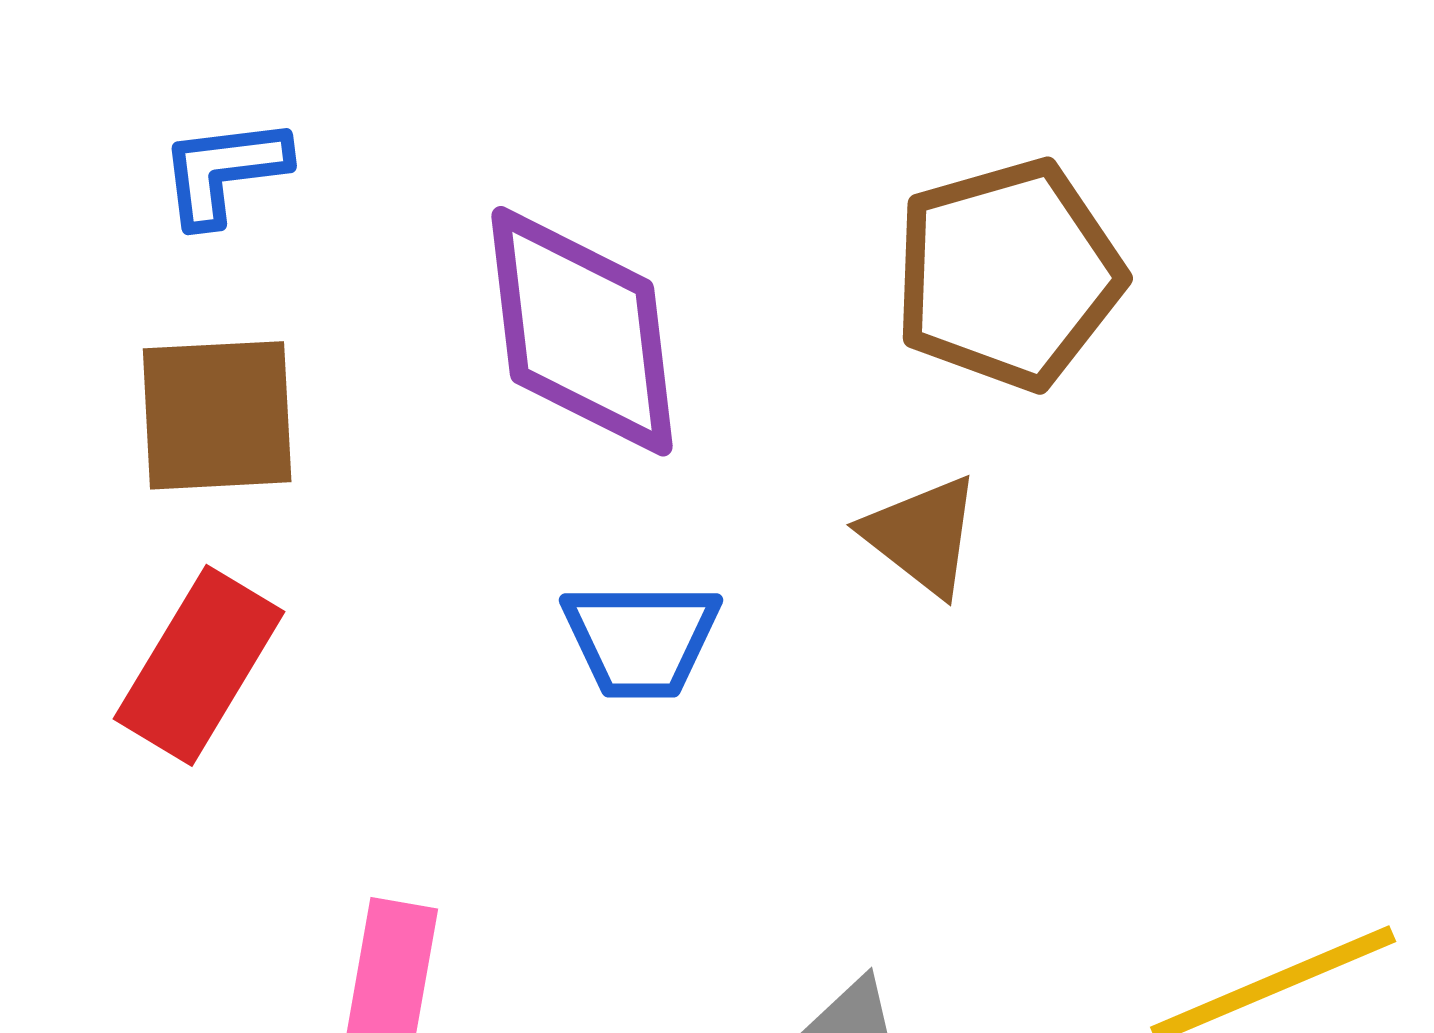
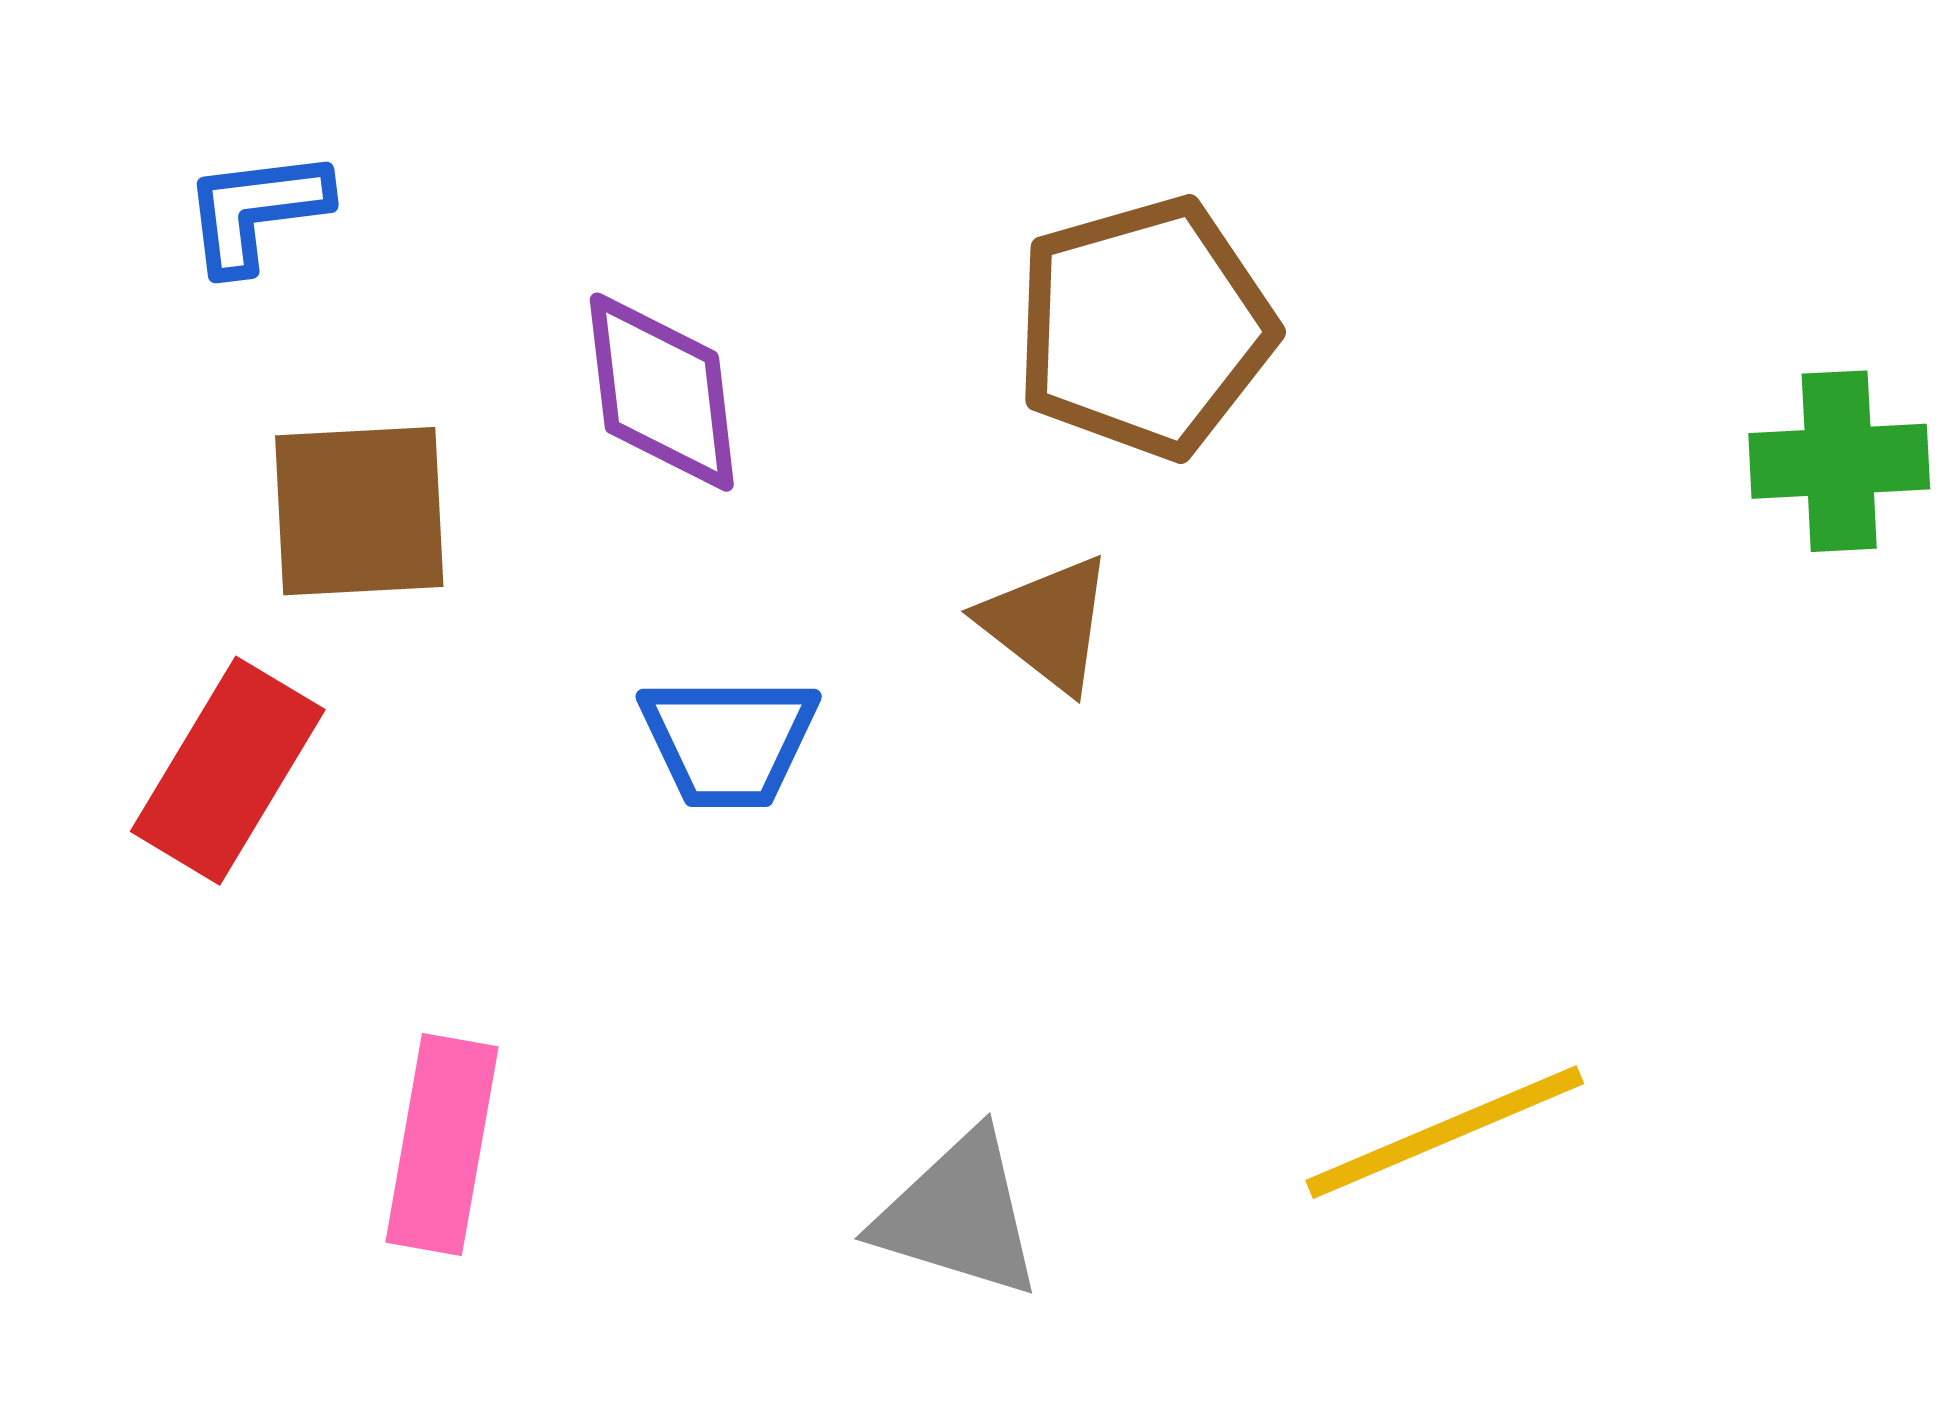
purple diamond: (582, 331) -> (662, 392), size x0.7
brown square: (217, 415) -> (359, 511), moved

